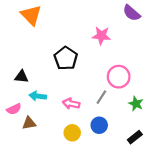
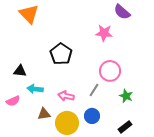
pink star: (101, 36) -> (104, 33), moved
brown triangle: (29, 123) -> (44, 114), moved
yellow circle: (72, 133) -> (67, 123), size x1.5

